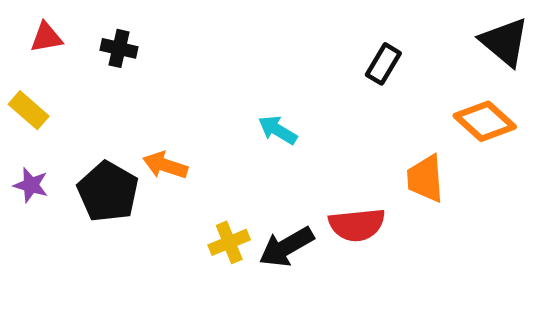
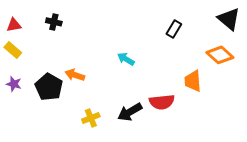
red triangle: (46, 37) -> (14, 25), moved
yellow cross: (229, 242) -> (91, 118), moved

